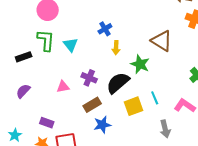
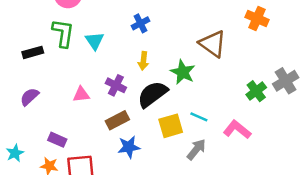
yellow arrow: (116, 48) -> (143, 61), moved
cyan line: (155, 98) -> (199, 117), turned -48
gray arrow: (165, 129) -> (196, 149), moved, turned -132

